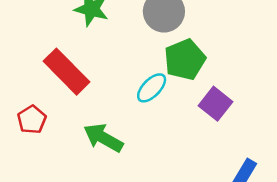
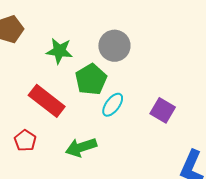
green pentagon: (185, 60) -> (91, 79), moved
green arrow: (103, 138) -> (81, 147), turned -40

